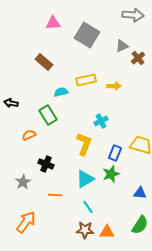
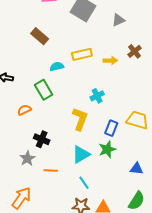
brown cross: (138, 58) -> (134, 51), moved
gray star: (23, 182) -> (27, 158), moved

